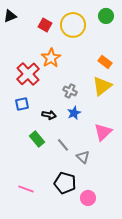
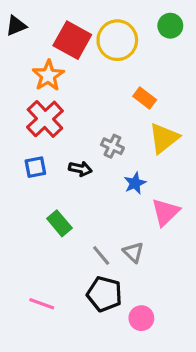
red square: (45, 25) -> (72, 40), size x1.6
orange star: (51, 58) -> (48, 76), moved
orange rectangle: (105, 62) -> (145, 98), moved
blue star: (74, 113) -> (135, 183), moved
black arrow: (49, 115) -> (80, 169), moved
gray line: (63, 145) -> (101, 255), moved

